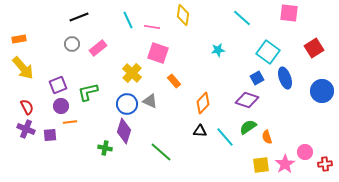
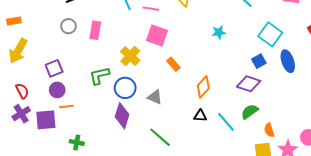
pink rectangle: (98, 48) -> (95, 30), turned -42
yellow arrow: (23, 68) -> (18, 51), turned 70
green L-shape: (88, 92) -> (99, 76), moved
gray triangle: (150, 101) -> (155, 97), moved
purple cross: (26, 129) -> (21, 114), turned 36
purple square: (50, 135) -> (46, 120), size x1.5
orange semicircle: (267, 137) -> (269, 130), moved
green cross: (105, 148) -> (77, 142), moved

